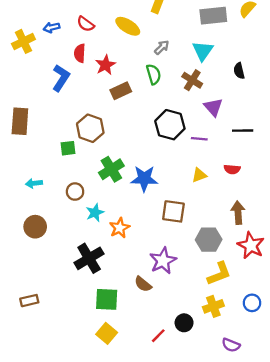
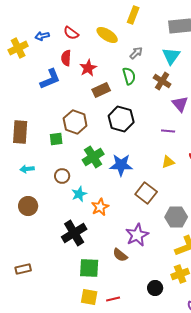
blue L-shape: (61, 78) -> (50, 79), turned 35
brown rectangle: (20, 121) -> (20, 132), moved
black hexagon: (170, 125) -> (121, 119), moved
brown square: (173, 211) -> (146, 193), turned 30
yellow square: (107, 333) -> (89, 297), turned -30
red line: (158, 336) -> (113, 299), moved, turned 32

